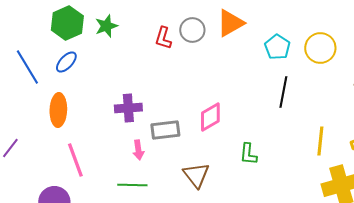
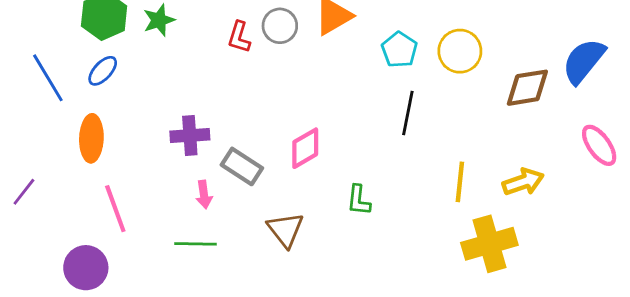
gray rectangle: (165, 130) -> (242, 166), turned 40

